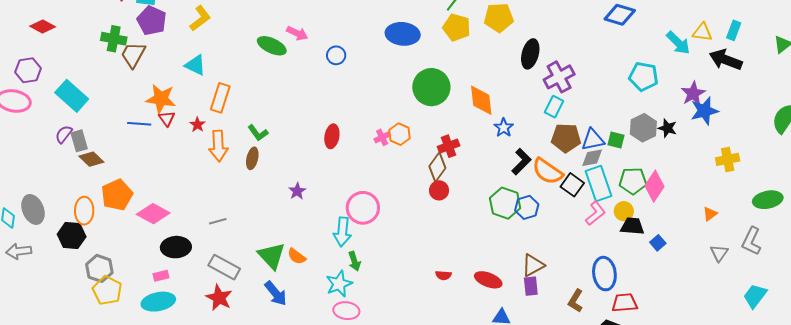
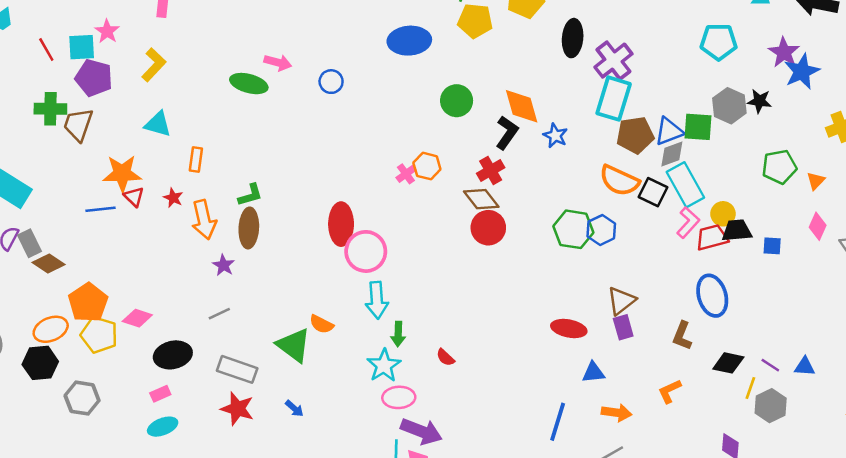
green circle: (431, 87) -> (457, 101), size x0.7
orange rectangle: (220, 98) -> (196, 159), size x0.7
cyan rectangle: (554, 107) -> (614, 99), size x1.6
green L-shape: (258, 133) -> (250, 195), turned -60
red ellipse: (332, 136) -> (341, 224), moved, size x1.4
green square: (616, 140) -> (698, 127), size x1.4
brown ellipse: (252, 158) -> (249, 228), size x1.4
black L-shape: (521, 162) -> (507, 133), moved
brown diamond: (437, 167) -> (481, 199), turned -64
green pentagon: (633, 181) -> (779, 167), moved
pink diamond: (655, 186) -> (818, 226), moved, size x0.7
red circle: (439, 190) -> (488, 228), size x1.4
purple star: (297, 191) -> (224, 265), moved
pink circle: (363, 208) -> (366, 251), moved
orange ellipse: (84, 211) -> (51, 329), turned 76
pink diamond: (153, 214) -> (137, 318), size x0.7
orange triangle: (710, 214) -> (816, 181), moved
blue square: (658, 243) -> (772, 246), turned -35
orange semicircle: (297, 256) -> (321, 324), moved
green arrow: (354, 261) -> (398, 334), turned 30
red semicircle: (443, 275) -> (445, 357), moved, turned 49
yellow pentagon: (107, 290) -> (99, 335), moved
blue arrow: (276, 293) -> (294, 409), moved, size x0.6
cyan ellipse: (158, 302) -> (163, 427), size x0.7
red trapezoid: (625, 303) -> (712, 237), moved

